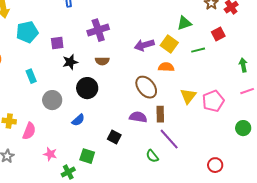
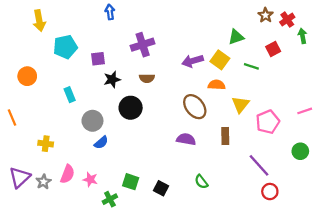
green line: (198, 50) -> (251, 66), turned 32
green arrow: (243, 65) -> (302, 36), moved
yellow triangle: (188, 96) -> (240, 104), moved
brown rectangle: (160, 114) -> (225, 136), moved
blue semicircle: (78, 120) -> (101, 143), moved
pink semicircle: (29, 131) -> (67, 174), moved
black square: (114, 137) -> (161, 188), moved
purple line: (169, 139) -> (259, 165), moved

